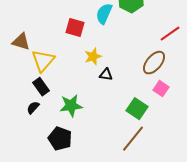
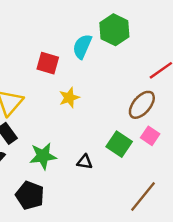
black triangle: (106, 75) -> (85, 162), moved
green square: (137, 109) -> (119, 144), moved
brown line: (133, 139) -> (143, 197), moved

